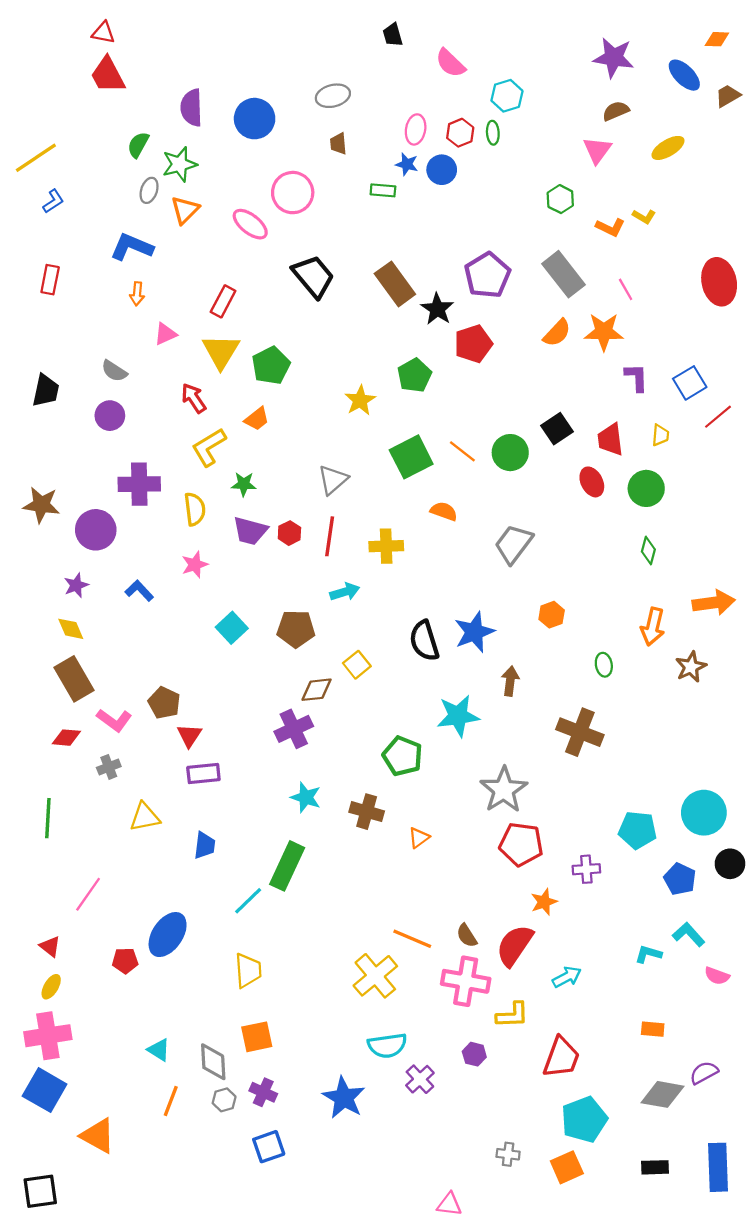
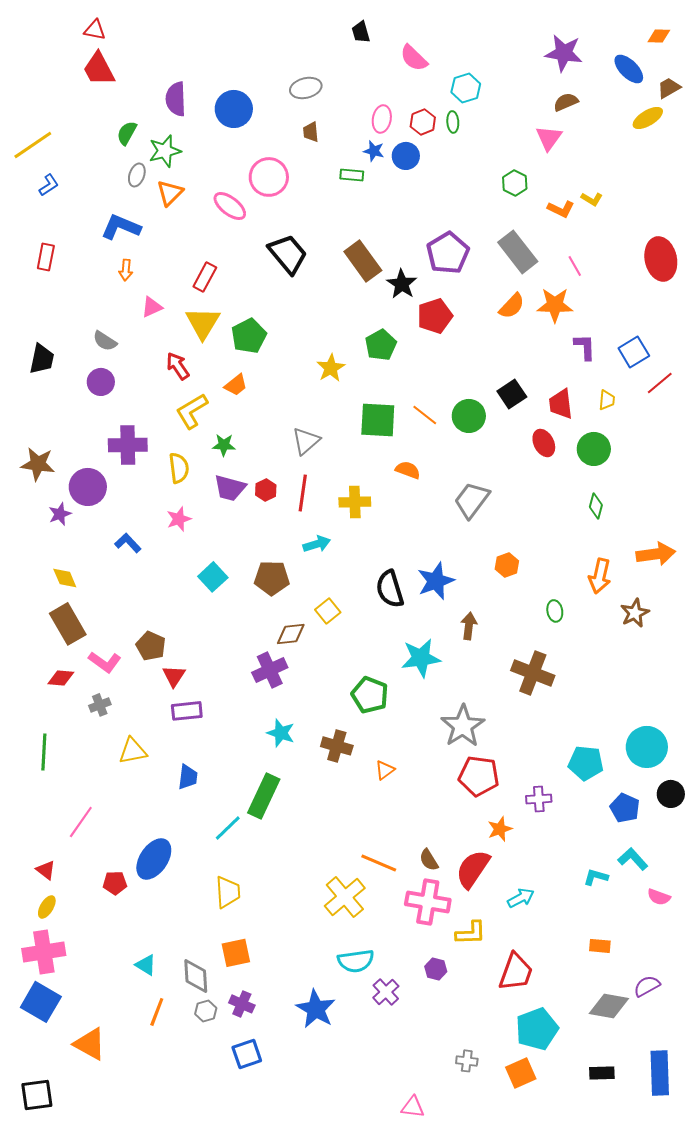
yellow ellipse: (668, 148) -> (648, 118), moved
green square: (411, 457) -> (378, 420), turned 30
purple star: (76, 585) -> (60, 514), moved

